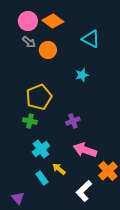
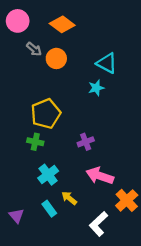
pink circle: (28, 21) -> (18, 21), moved
cyan triangle: (91, 39) -> (107, 63), moved
purple triangle: (18, 198) -> (16, 216), moved

